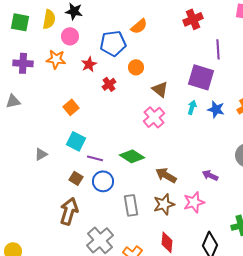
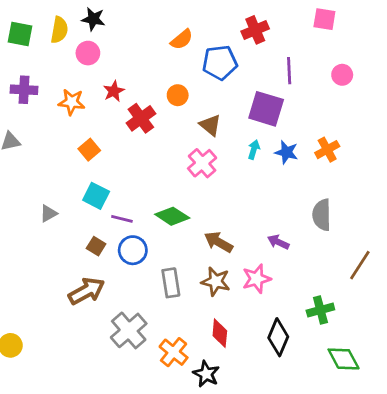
blue pentagon: (113, 43) -> (220, 63), moved
orange star: (56, 59) -> (72, 102), moved
red cross: (109, 84) -> (141, 118), size x1.5
brown star: (164, 204) -> (216, 281), turned 30
brown arrow: (69, 211) -> (87, 291), turned 44

